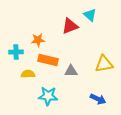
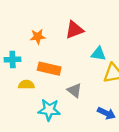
cyan triangle: (90, 15) -> (98, 54), moved, turned -32
orange star: (38, 40) -> (38, 37), moved
gray triangle: (71, 71) -> (74, 90), moved, turned 40

